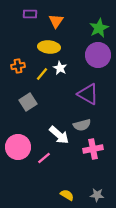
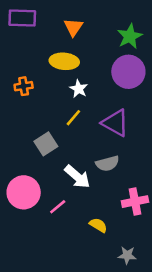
purple rectangle: (30, 14) -> (22, 18), moved, size x1.5
yellow line: (42, 74) -> (73, 118), moved
gray square: (28, 102) -> (46, 144), moved
pink cross: (93, 149) -> (135, 202), moved
yellow semicircle: (67, 195) -> (98, 225), moved

